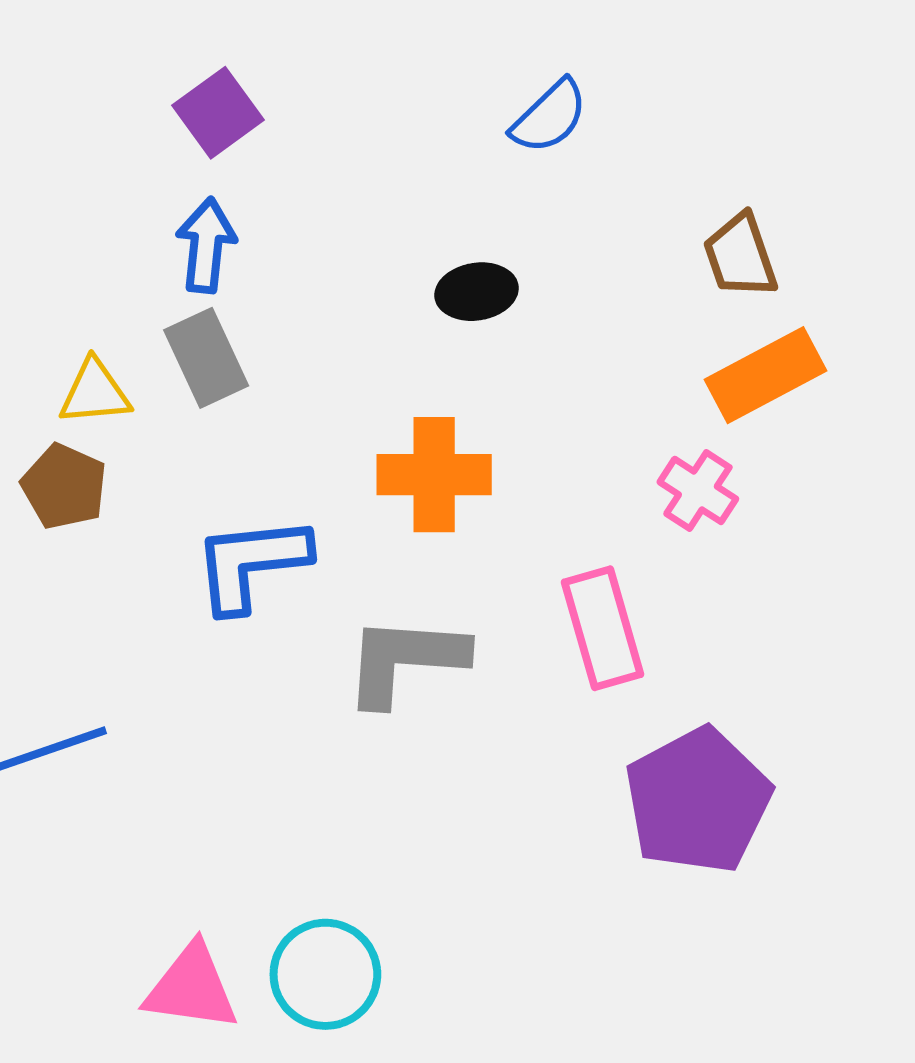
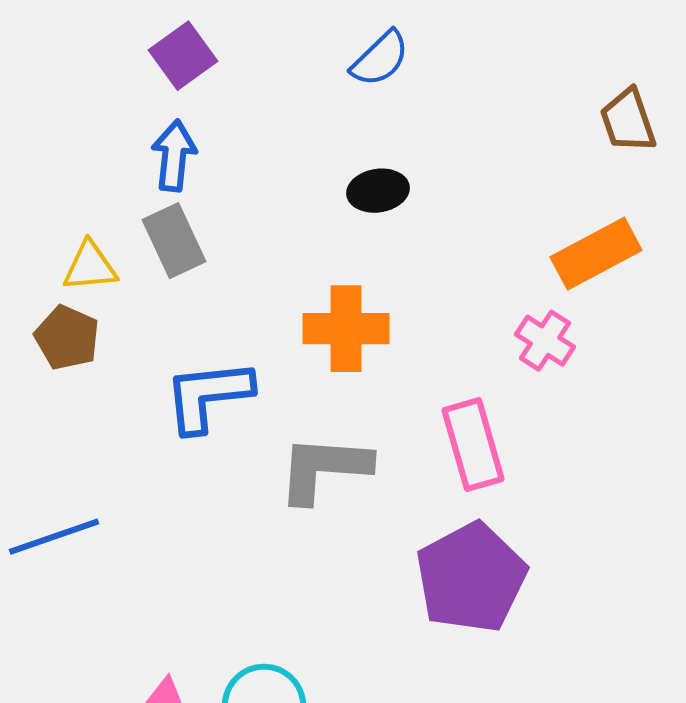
blue semicircle: (549, 117) -> (380, 59), moved
brown trapezoid: (740, 256) -> (628, 121), moved
purple pentagon: (698, 801) -> (471, 578), moved

